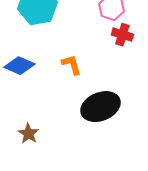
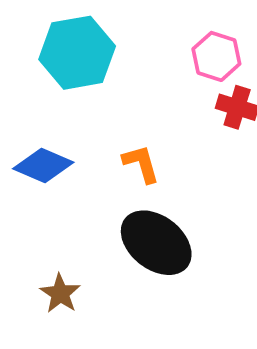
black ellipse: (100, 107) -> (156, 243), moved, turned 60

